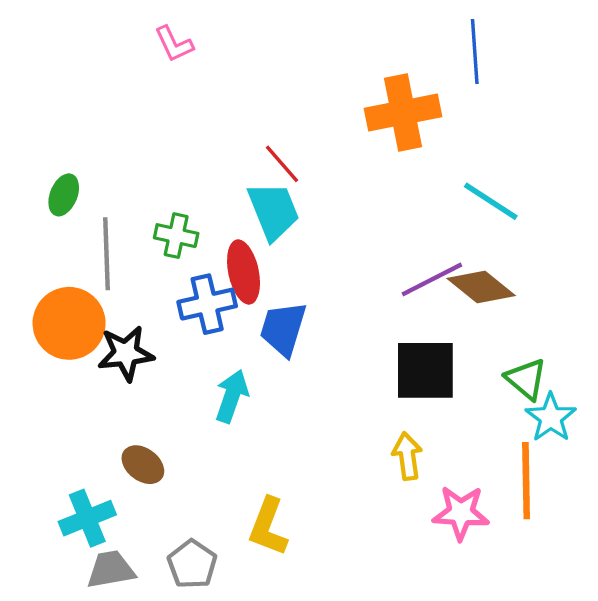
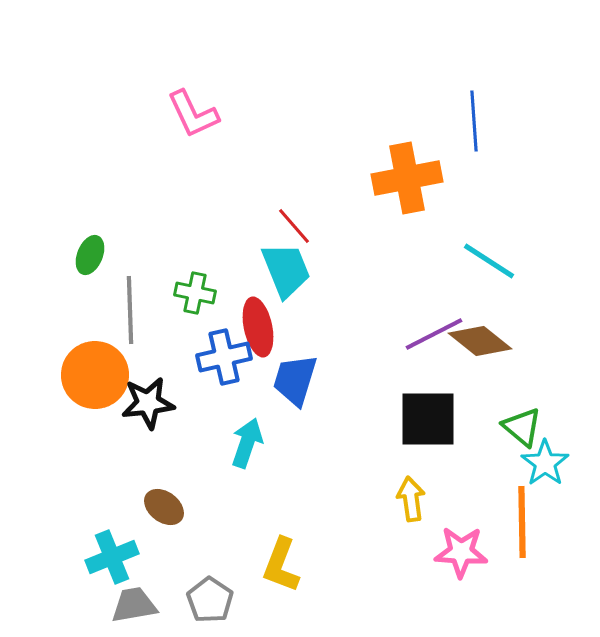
pink L-shape: (174, 44) -> (193, 114), size x1.4

